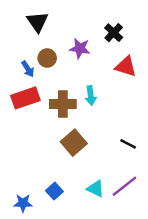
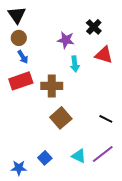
black triangle: (37, 22) -> (17, 15), moved
brown circle: (47, 58) -> (19, 38), moved
cyan arrow: (91, 96) -> (75, 64), moved

